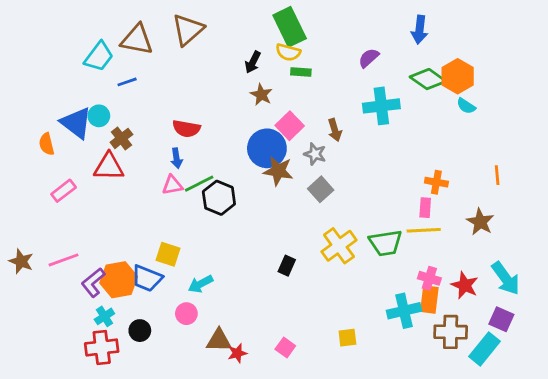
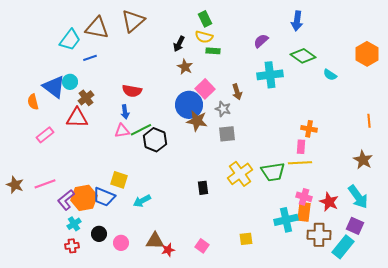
green rectangle: (290, 27) -> (205, 19), size x0.6
orange hexagon: (458, 76) -> (367, 54), moved
orange line: (497, 175) -> (369, 121), moved
gray square: (321, 189) -> (227, 134), turned 36
brown star: (480, 222) -> (363, 160), moved
black rectangle: (287, 266) -> (203, 188), turned -32
pink circle: (186, 314) -> (121, 243), moved
red cross: (102, 347) -> (72, 246), size x0.6

